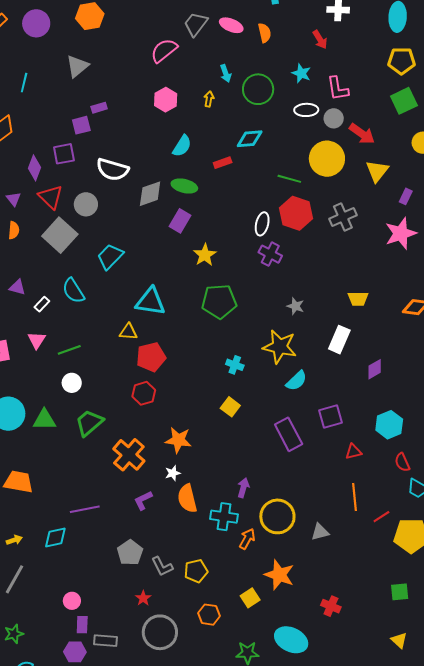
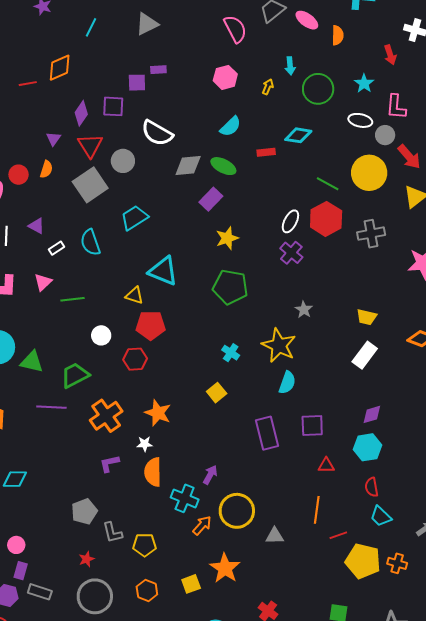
pink semicircle: (164, 50) -> (235, 29), turned 88
white rectangle: (339, 340) -> (365, 355), moved
purple diamond: (375, 369) -> (372, 414), moved
cyan semicircle: (296, 381) -> (287, 383), turned -40
white circle: (72, 383) -> (101, 335), moved
purple line: (85, 509) -> (51, 407), moved

